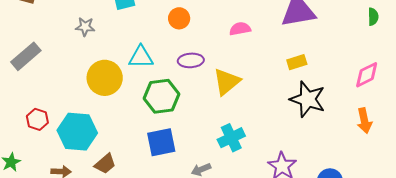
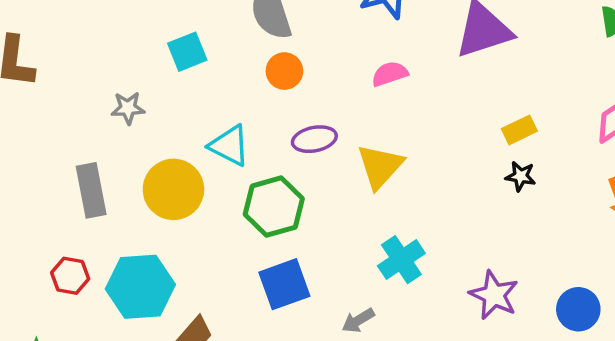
gray rectangle: (26, 56) -> (91, 190), moved, turned -52
cyan triangle: (141, 57) -> (229, 146), turned 36
yellow rectangle: (297, 62) -> (519, 130), moved
black star: (308, 99) -> (521, 176), size x0.5

